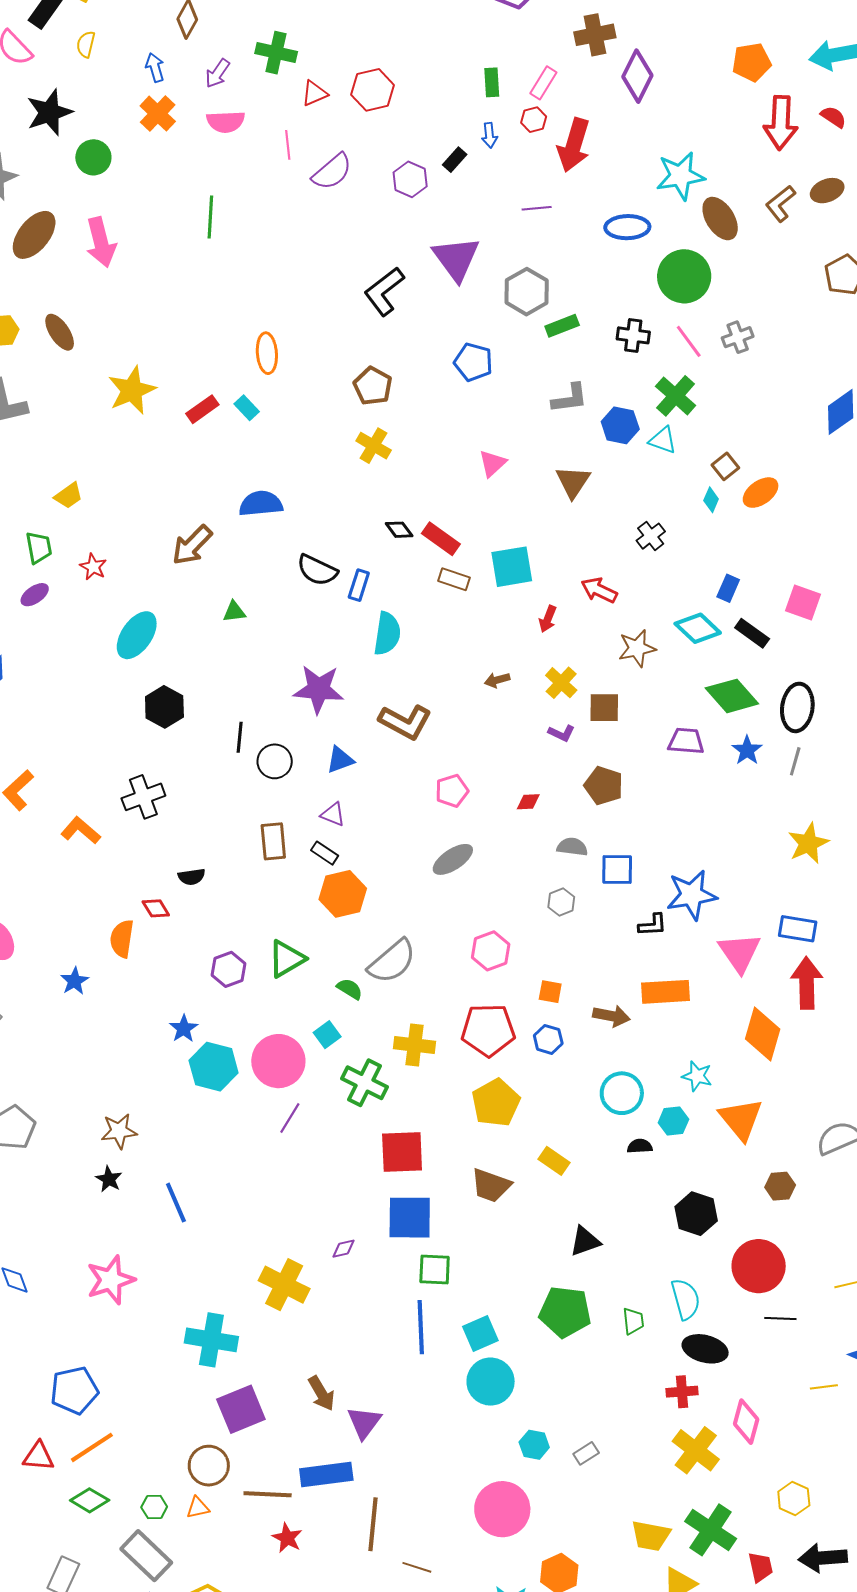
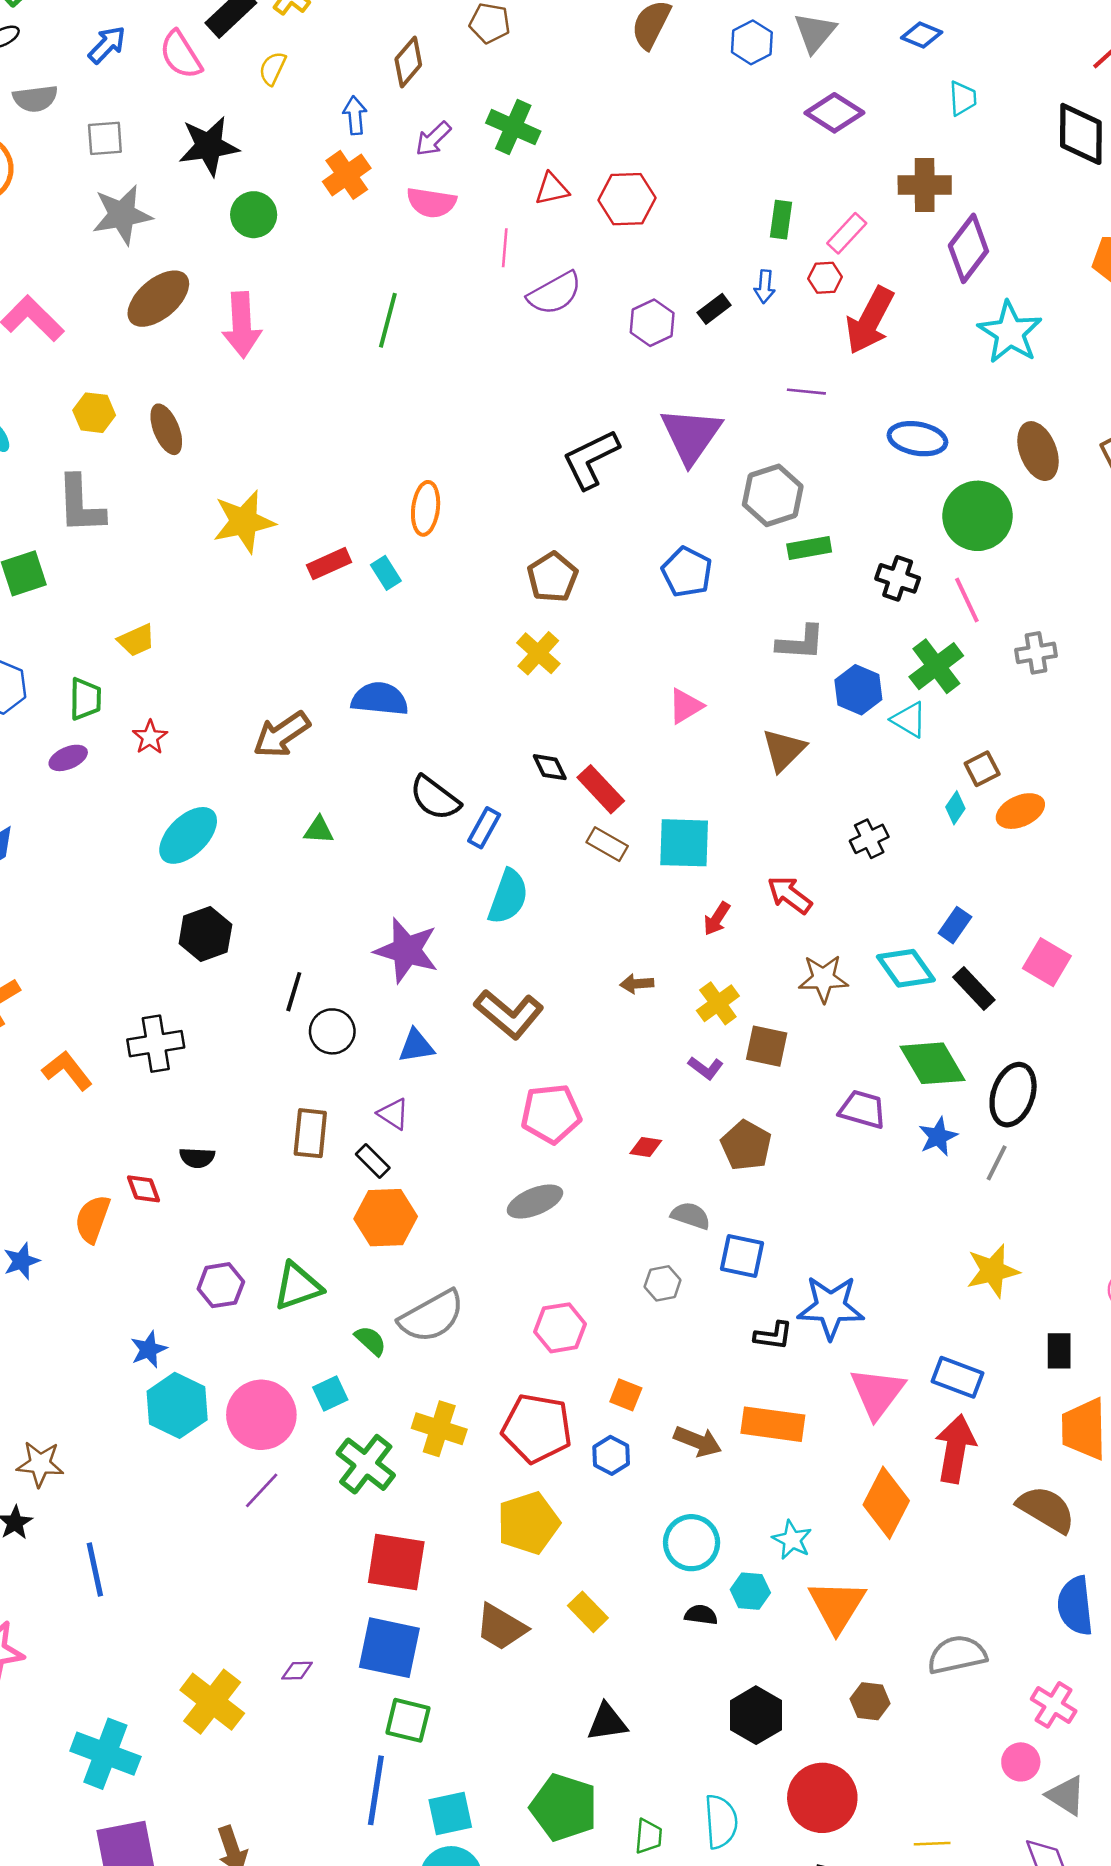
cyan star: (680, 176) -> (1010, 332), moved, turned 30
gray cross: (738, 337) -> (1036, 653), moved
pink pentagon: (452, 791) -> (551, 1114), size x1.4

